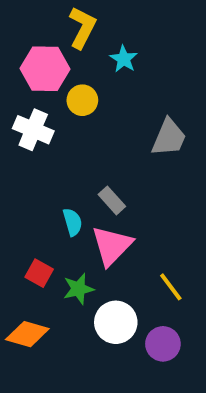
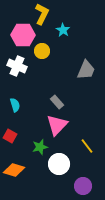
cyan semicircle: (73, 222) -> (15, 105), moved
red square: (39, 273) -> (10, 136), moved
purple circle: (163, 344) -> (83, 186), moved

